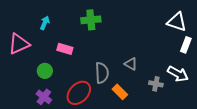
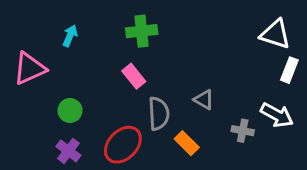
pink rectangle: (65, 49) -> (134, 76), moved, turned 35

